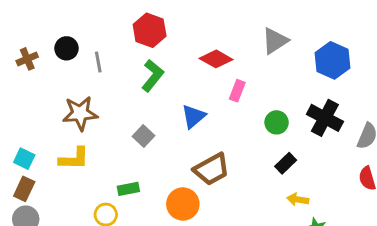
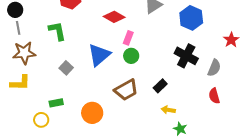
gray line: (98, 62) -> (18, 28), moved
green L-shape: (153, 76) -> (57, 31), moved, turned -50
blue triangle: (193, 116) -> (99, 55), size x1.4
green circle: (277, 122) -> (131, 56), moved
brown trapezoid: (212, 169) -> (126, 90), moved

